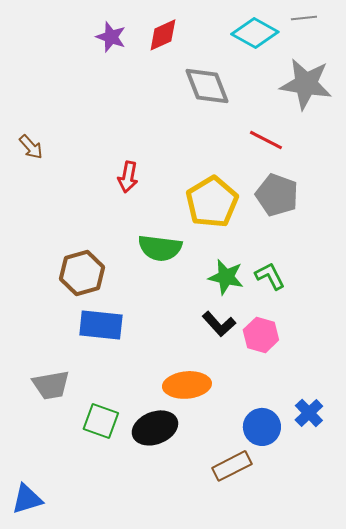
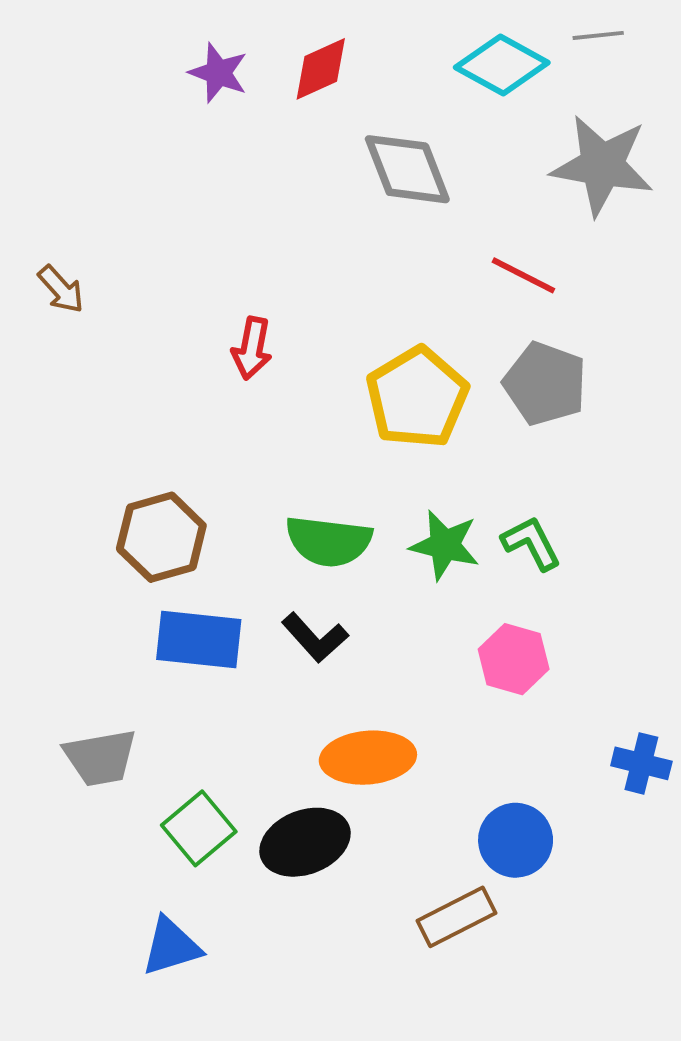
green semicircle: (160, 248) -> (329, 541), moved
black L-shape: (219, 324) -> (315, 638), moved
blue cross: (309, 413) -> (641, 763), moved, turned -32
green square: (101, 421) -> (199, 828), turned 30
blue triangle: (27, 499) -> (171, 946), moved

